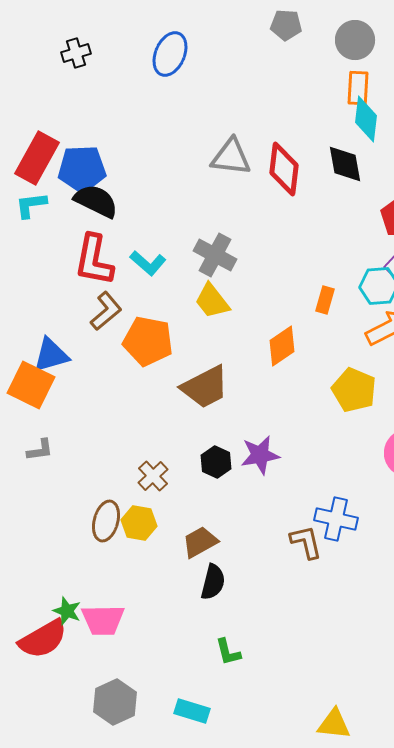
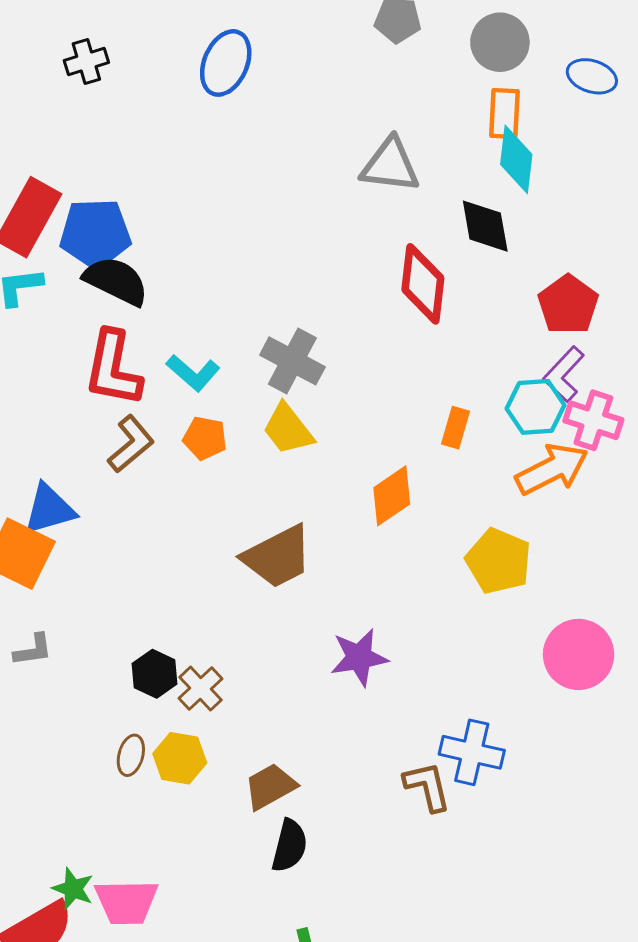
gray triangle: (231, 157) -> (390, 165), moved
red diamond: (284, 169) -> (423, 284), moved
orange pentagon: (148, 341) -> (205, 438), moved, size x0.6
black hexagon: (216, 462) -> (155, 674), moved
brown ellipse: (106, 521) -> (131, 755), size x0.7

